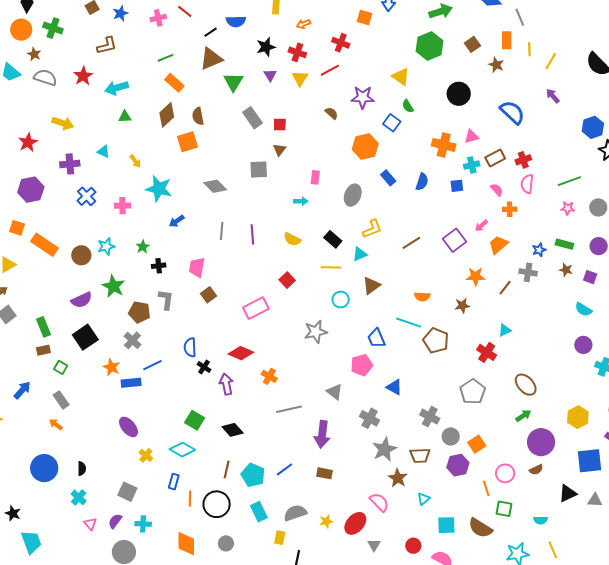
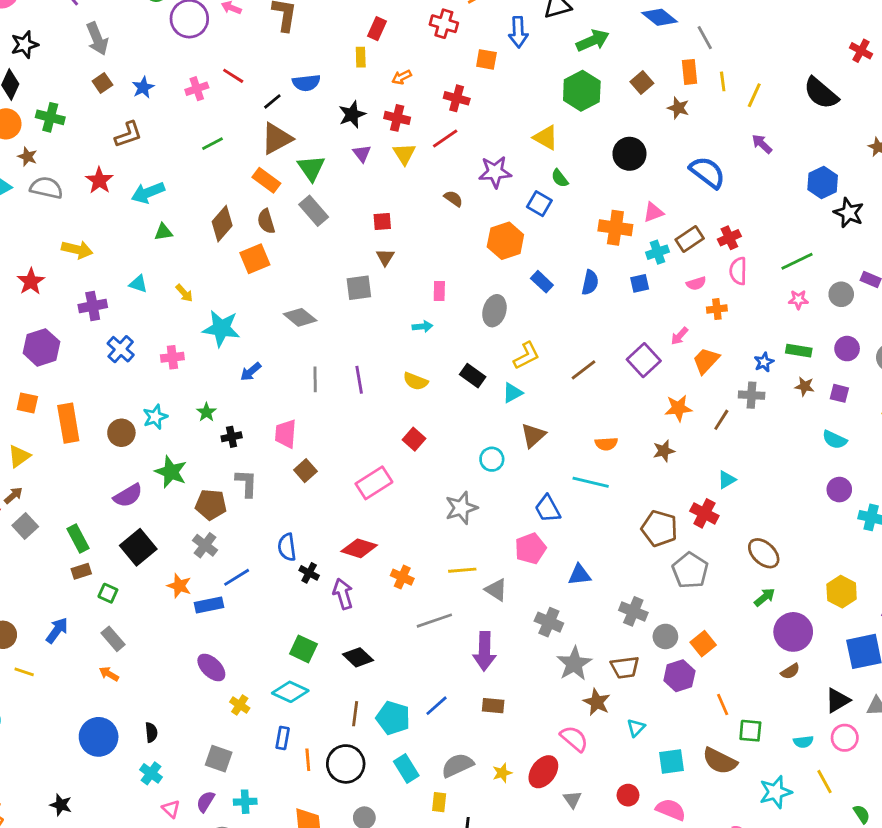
orange rectangle: (174, 83) -> (266, 180), moved
gray rectangle: (253, 118) -> (314, 211), moved
pink semicircle: (497, 190) -> (696, 283), turned 120
orange rectangle: (45, 245) -> (68, 423), turned 52
yellow line: (331, 267) -> (462, 570), moved
brown pentagon: (436, 341) -> (659, 528), moved
blue triangle: (394, 387) -> (579, 575), turned -30
pink circle: (505, 473) -> (845, 738), moved

